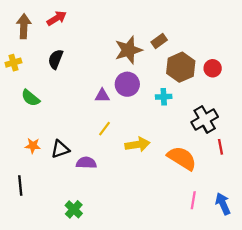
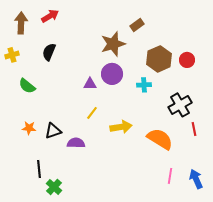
brown rectangle: (159, 41) -> (137, 25), moved
black line: (20, 185) -> (39, 169), moved
green cross: (74, 209) -> (54, 187), moved

